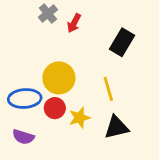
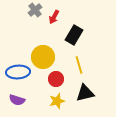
black rectangle: (122, 42) -> (74, 35), moved
red circle: (55, 108) -> (56, 79), moved
yellow star: (80, 118) -> (57, 101), moved

